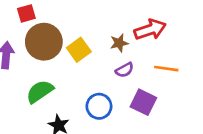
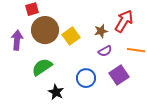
red arrow: (150, 30) -> (124, 21), turned -40
purple square: (143, 102) -> (119, 75), turned 30

